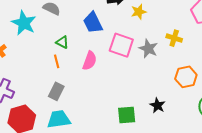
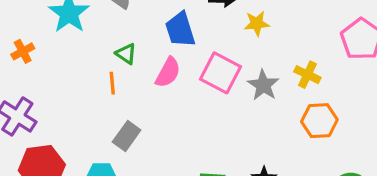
pink semicircle: (90, 61) -> (168, 72), moved
orange hexagon: (186, 77) -> (319, 121), moved
gray rectangle: (56, 91) -> (127, 136), moved

